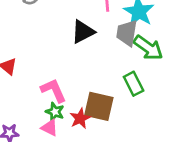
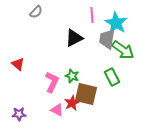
pink L-shape: (54, 90) -> (52, 82), turned 50
green star: (55, 112) -> (72, 76), moved
pink triangle: (50, 128) -> (57, 110), moved

